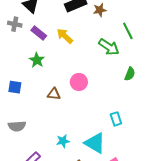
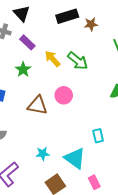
yellow arrow: (65, 36) -> (52, 59), moved
green arrow: (109, 47) -> (78, 61), moved
brown triangle: (54, 94) -> (37, 105), size x1.5

